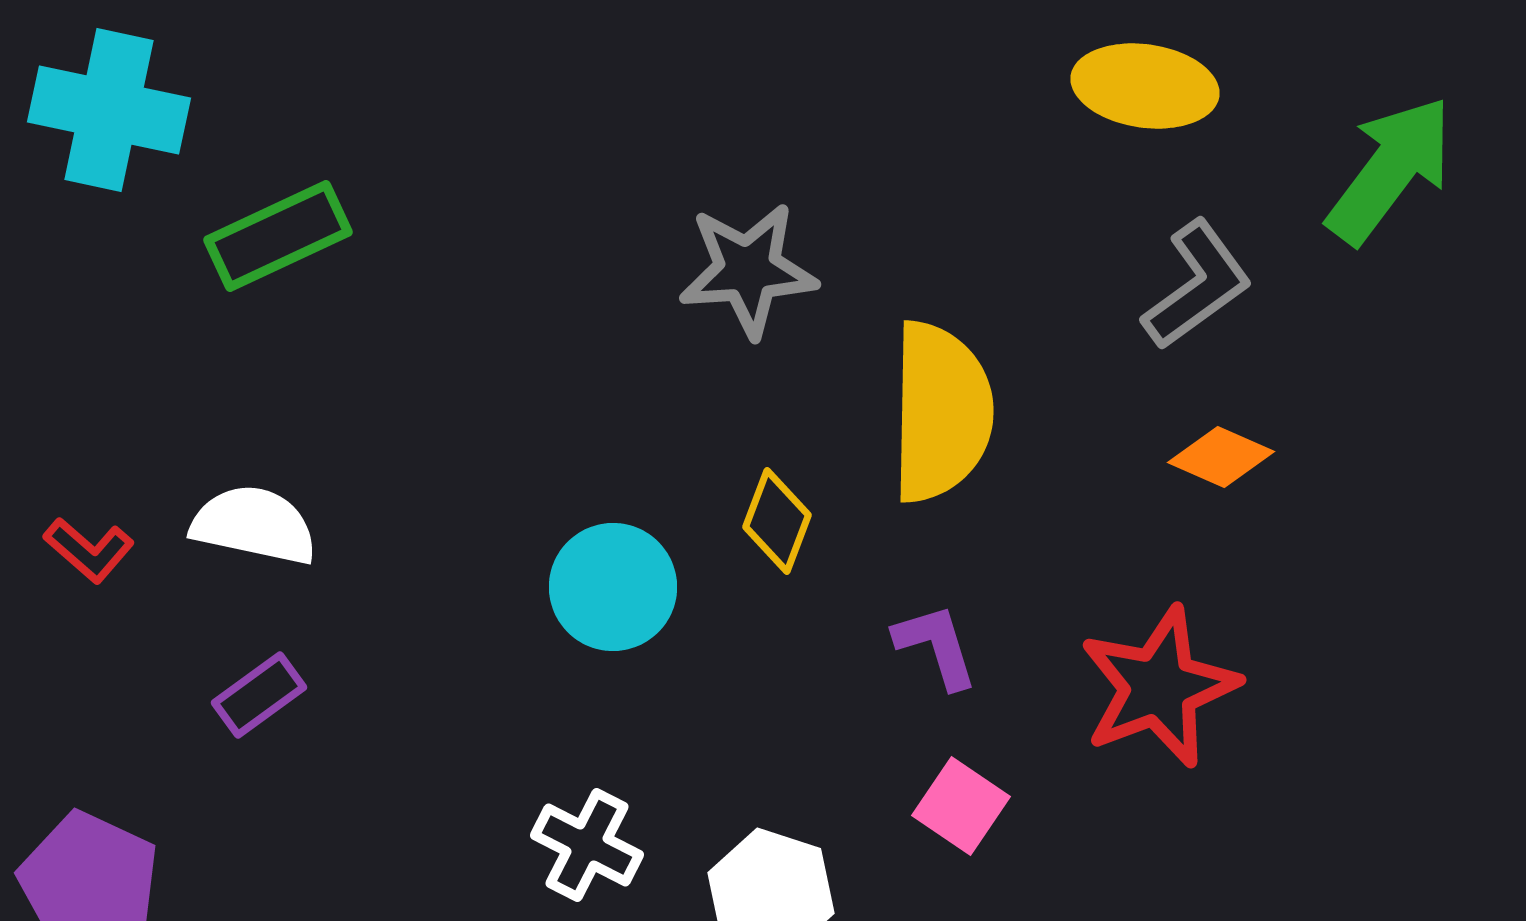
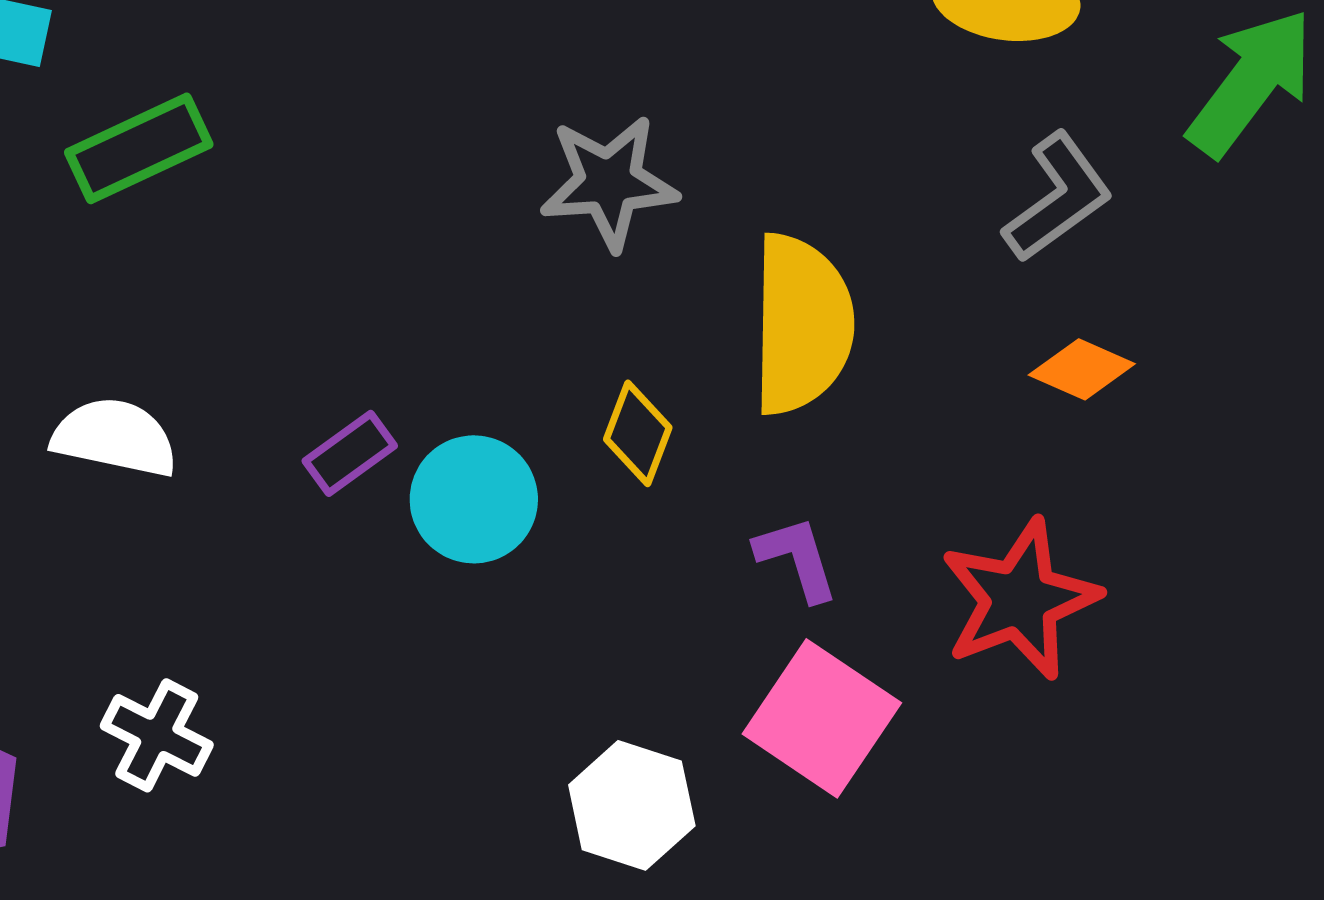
purple rectangle: (259, 695) -> (350, 453), moved
pink square: (961, 806) -> (822, 718), size x1.6
white cross: (587, 845) -> (157, 735), moved

